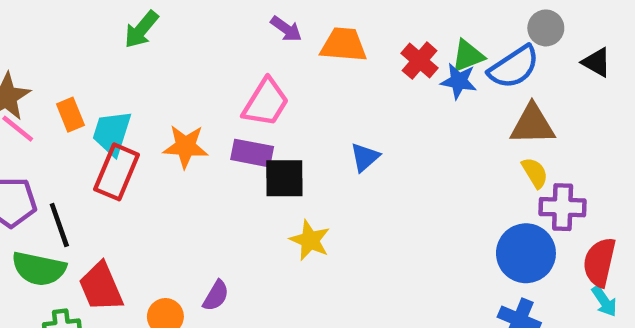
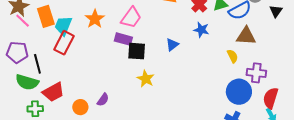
black triangle: (597, 62) -> (276, 11), turned 32
blue star: (459, 81) -> (201, 30), moved
orange rectangle: (70, 115) -> (46, 16), size x1.5
orange star: (185, 146) -> (95, 19), moved, turned 30
yellow semicircle: (535, 173) -> (233, 56), moved
red trapezoid: (101, 287) -> (53, 92), turned -100

